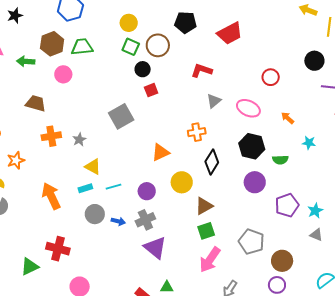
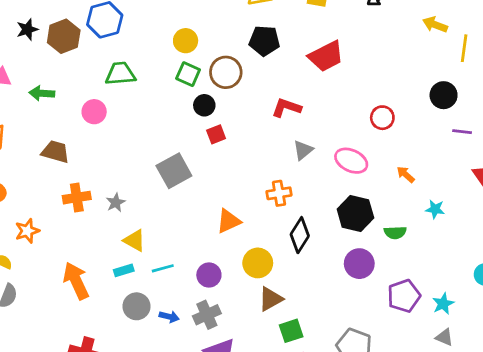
brown hexagon: (52, 44) -> (64, 36), moved
brown triangle: (204, 206) -> (271, 299), moved

